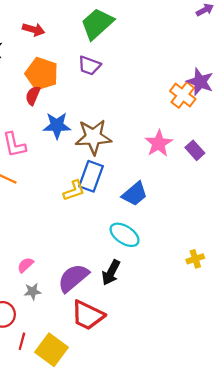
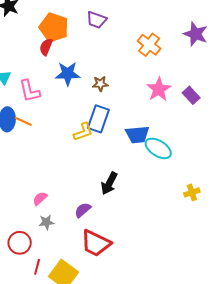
orange cross: (183, 95) -> (149, 45), moved
brown star: (93, 137) -> (100, 84), size x0.5
blue trapezoid: (135, 194) -> (137, 135), turned 35
cyan ellipse: (125, 235) -> (158, 148), moved
black arrow: (111, 273) -> (109, 183), moved
purple semicircle: (73, 278) -> (83, 210), size x0.6

